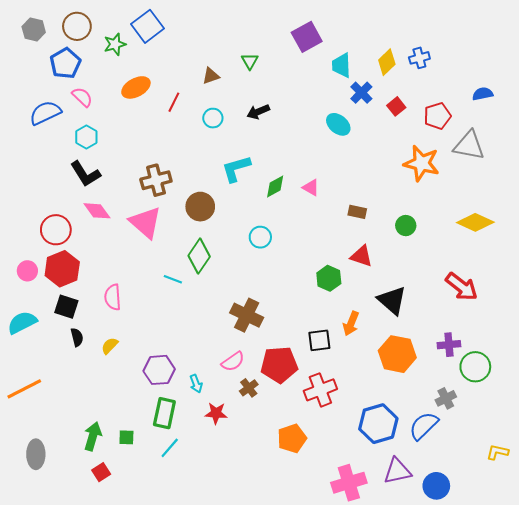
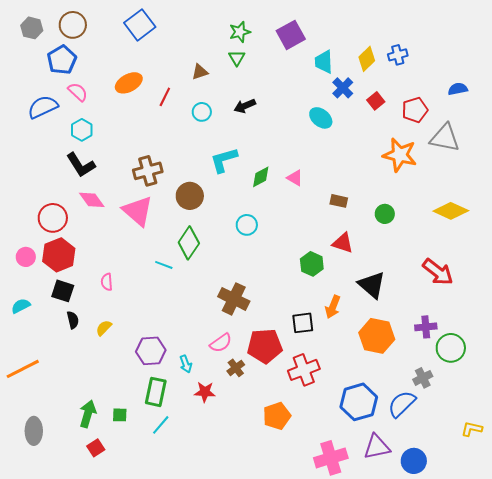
green star: (115, 44) -> (240, 32), moved
pink semicircle: (113, 297) -> (107, 282), size x0.7
cyan semicircle: (22, 322) -> (21, 306), size x0.7

